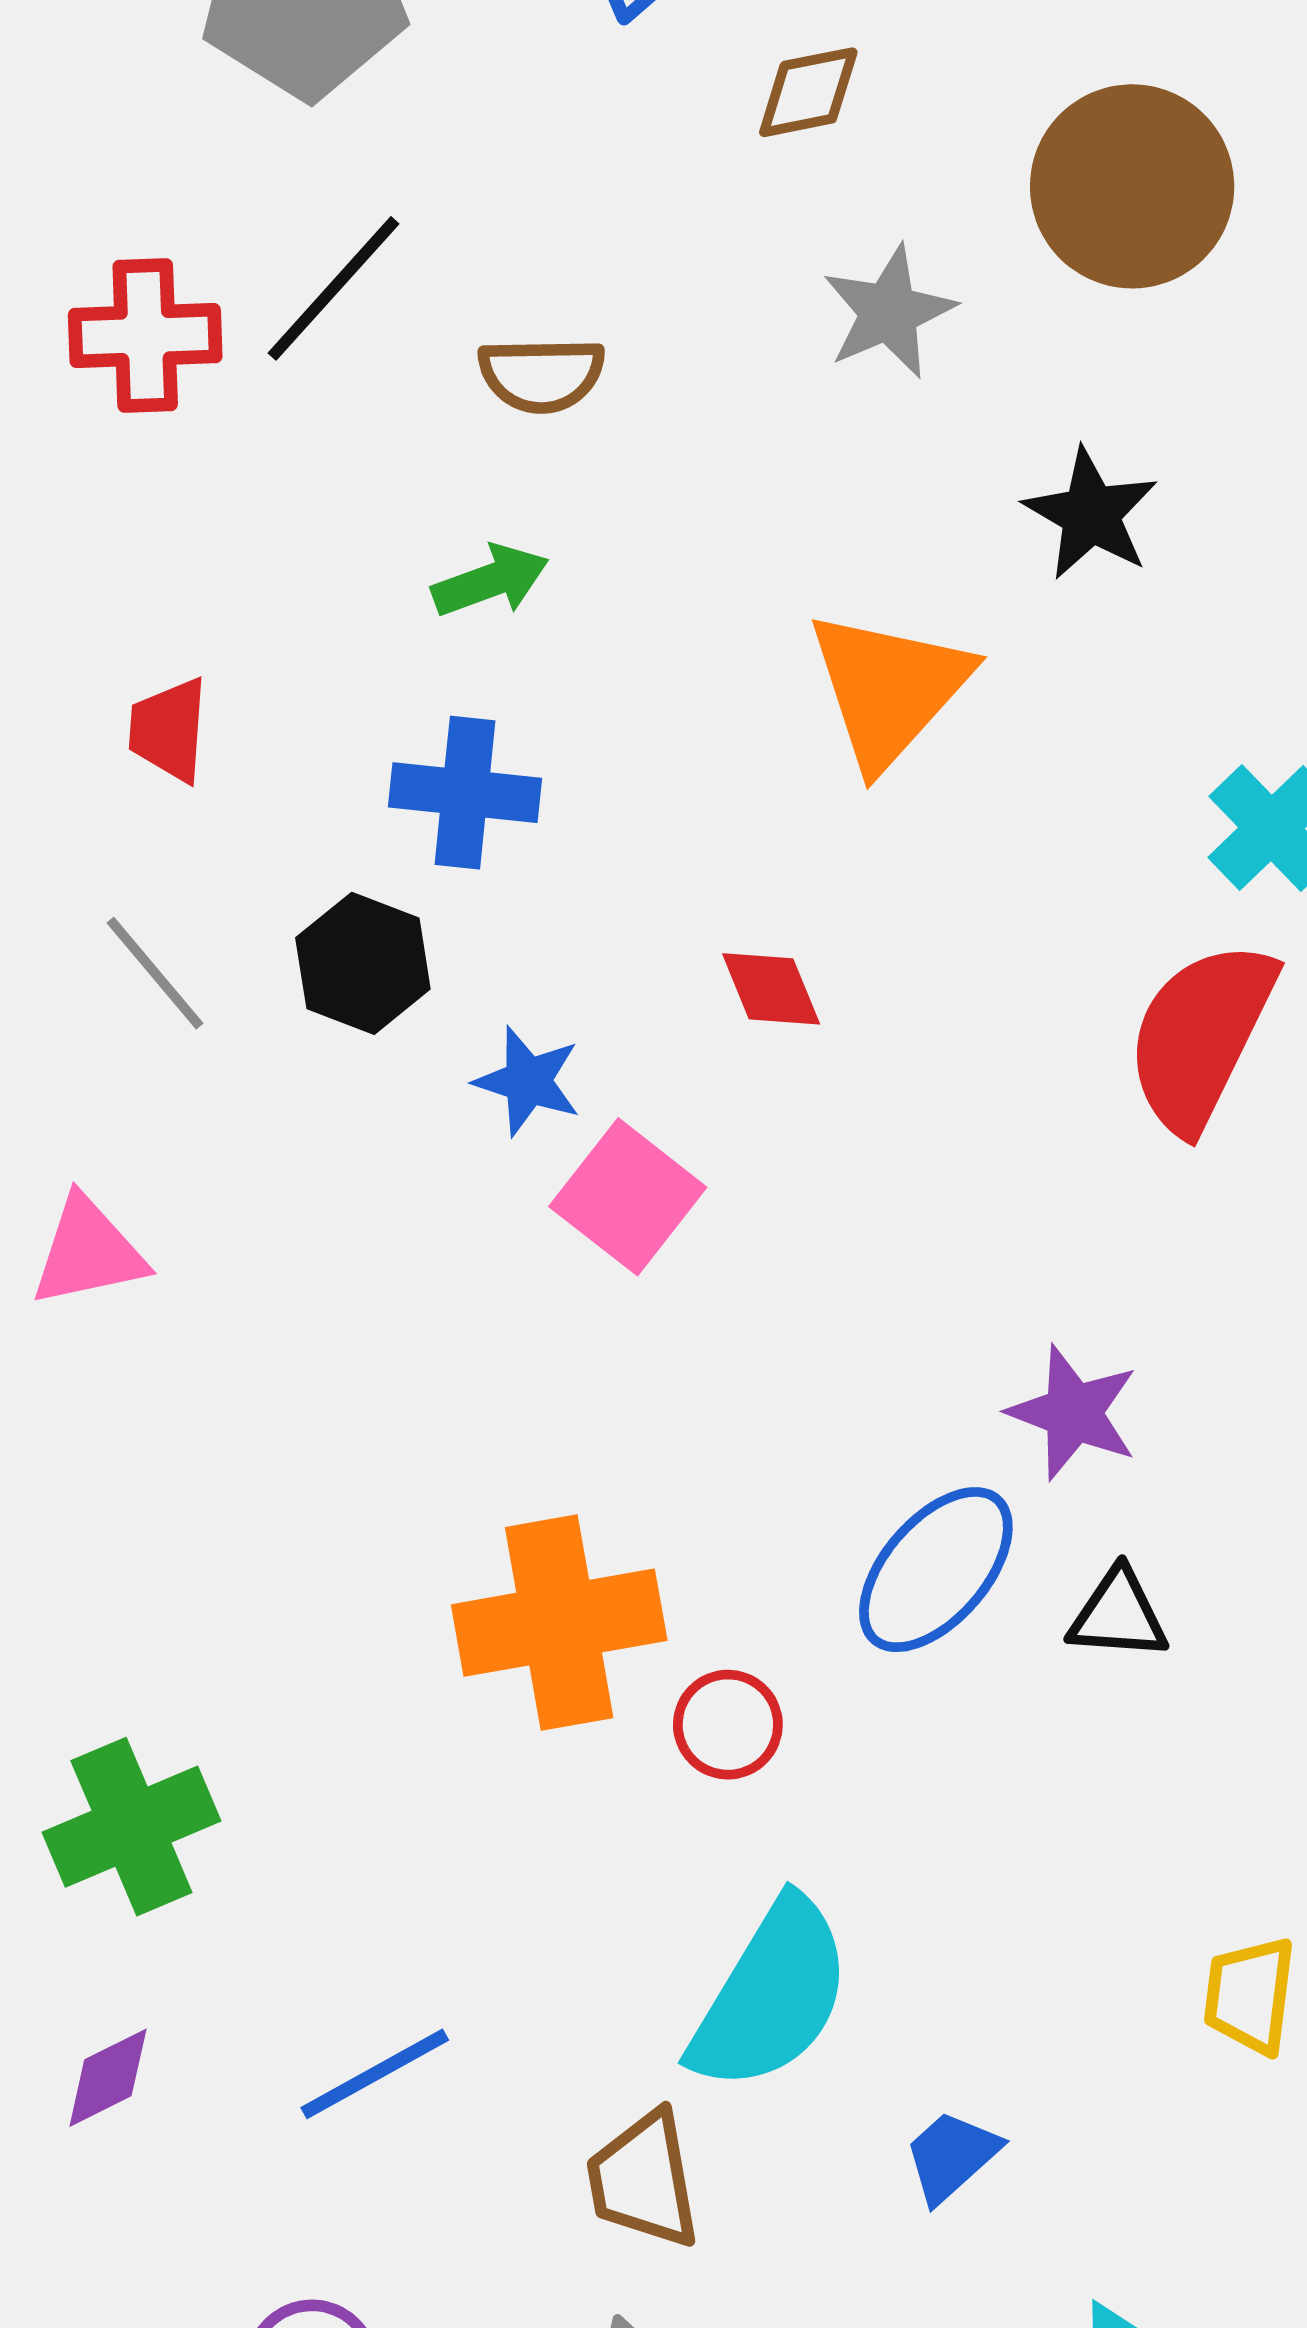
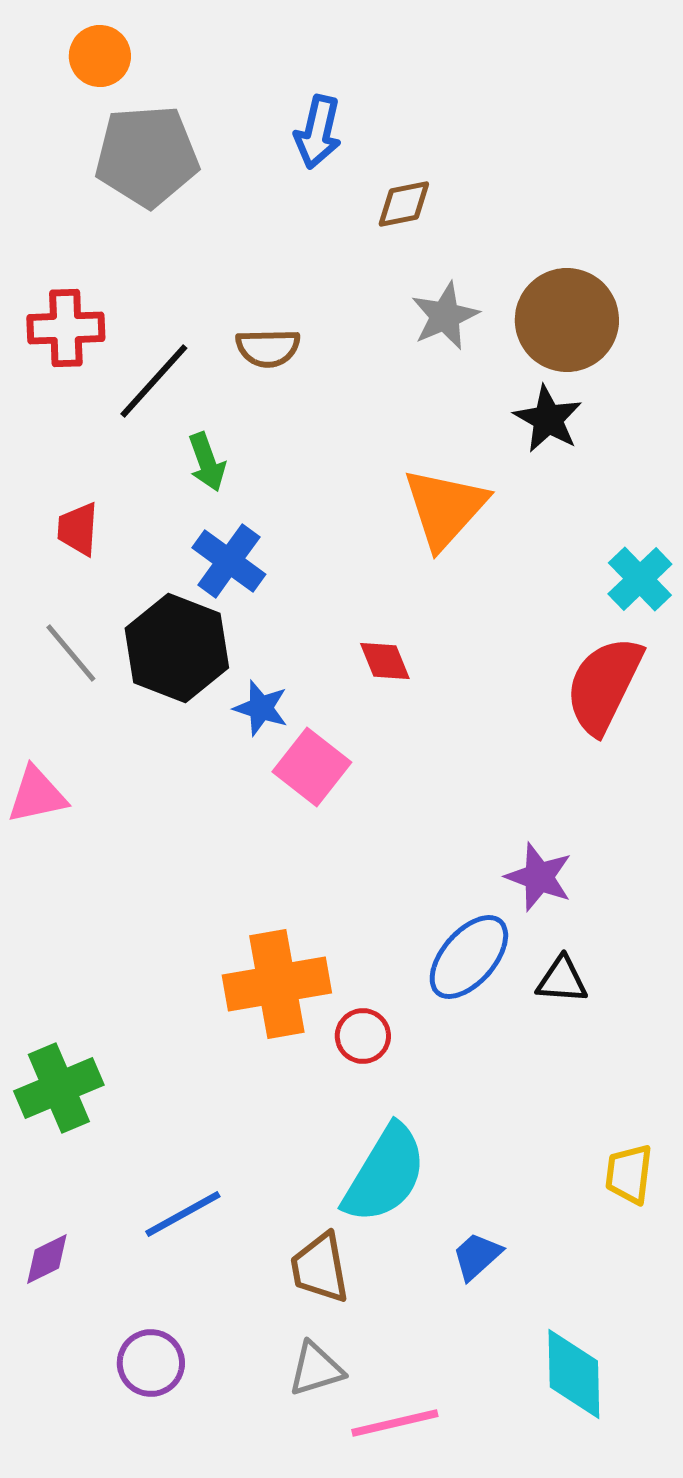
brown circle: (1132, 186) -> (567, 320), moved
black line: (334, 288) -> (154, 381), moved
green arrow: (490, 581) -> (207, 462), moved, turned 90
blue cross: (465, 793) -> (229, 561), turned 30
black hexagon: (363, 963) -> (177, 648), size x1.5
purple diamond: (108, 2078) -> (47, 1259), moved

